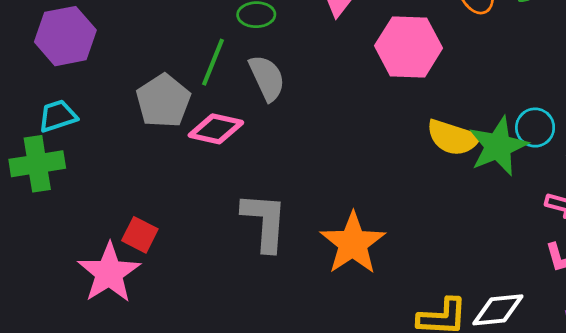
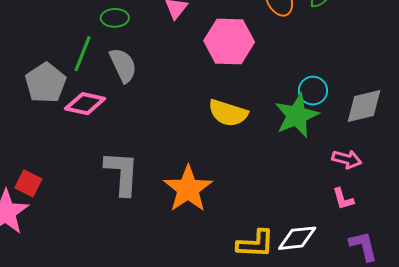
cyan circle: (535, 128) -> (313, 91), moved
yellow semicircle: (453, 138) -> (228, 113), moved

